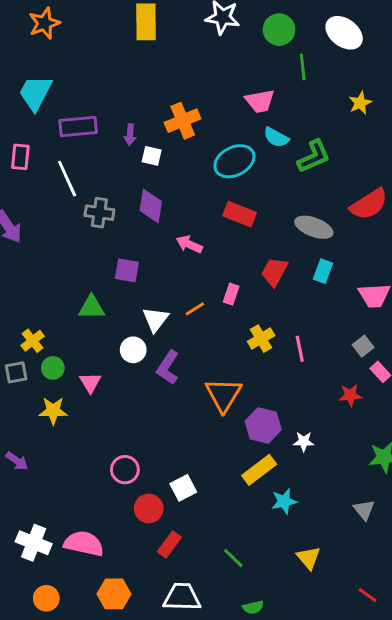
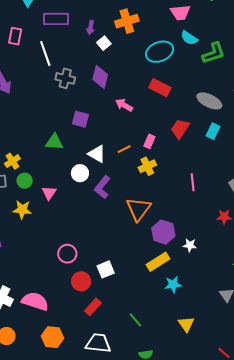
white square: (152, 156) -> (104, 43), turned 32
white triangle: (156, 319) -> (97, 154), turned -42
yellow cross: (261, 339) -> (147, 166), moved

